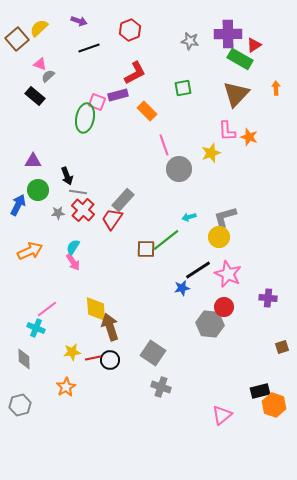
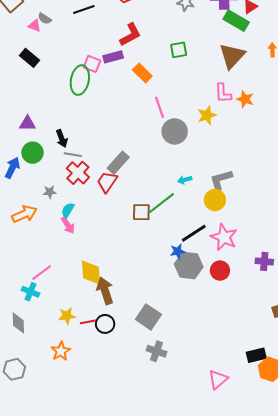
gray semicircle: (48, 76) -> (45, 19), moved, turned -104
gray star: (58, 213) -> (50, 192), moved
gray hexagon: (210, 324) -> (189, 266), moved

